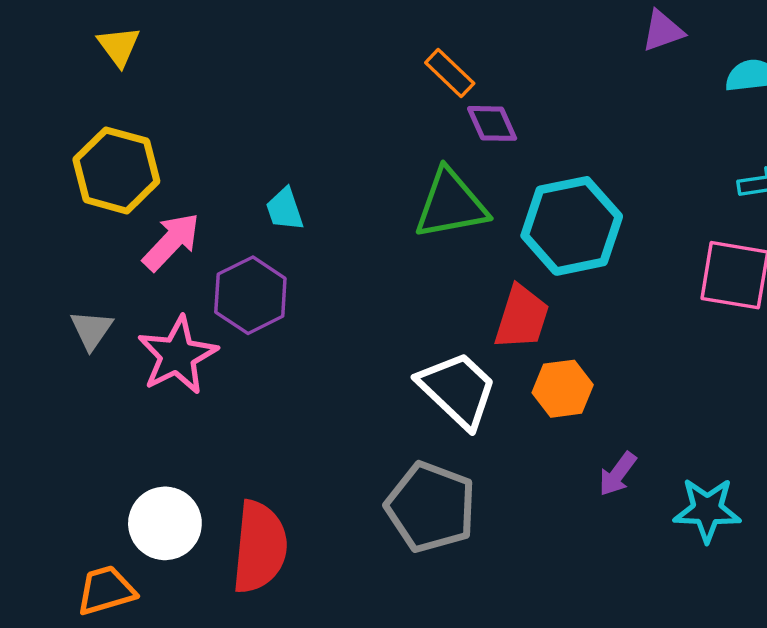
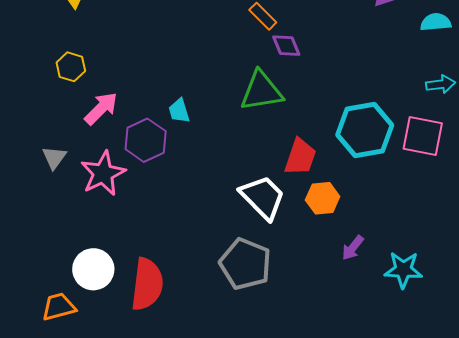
yellow hexagon: (116, 170) -> (71, 67), size x0.6
cyan trapezoid: (285, 209) -> (179, 111), moved
cyan hexagon: (572, 226) -> (365, 130), moved

